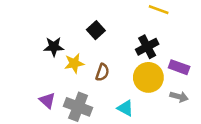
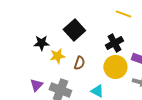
black square: (96, 30) -> (74, 30), size x1.5
purple triangle: (47, 100) -> (36, 85), turned 32

